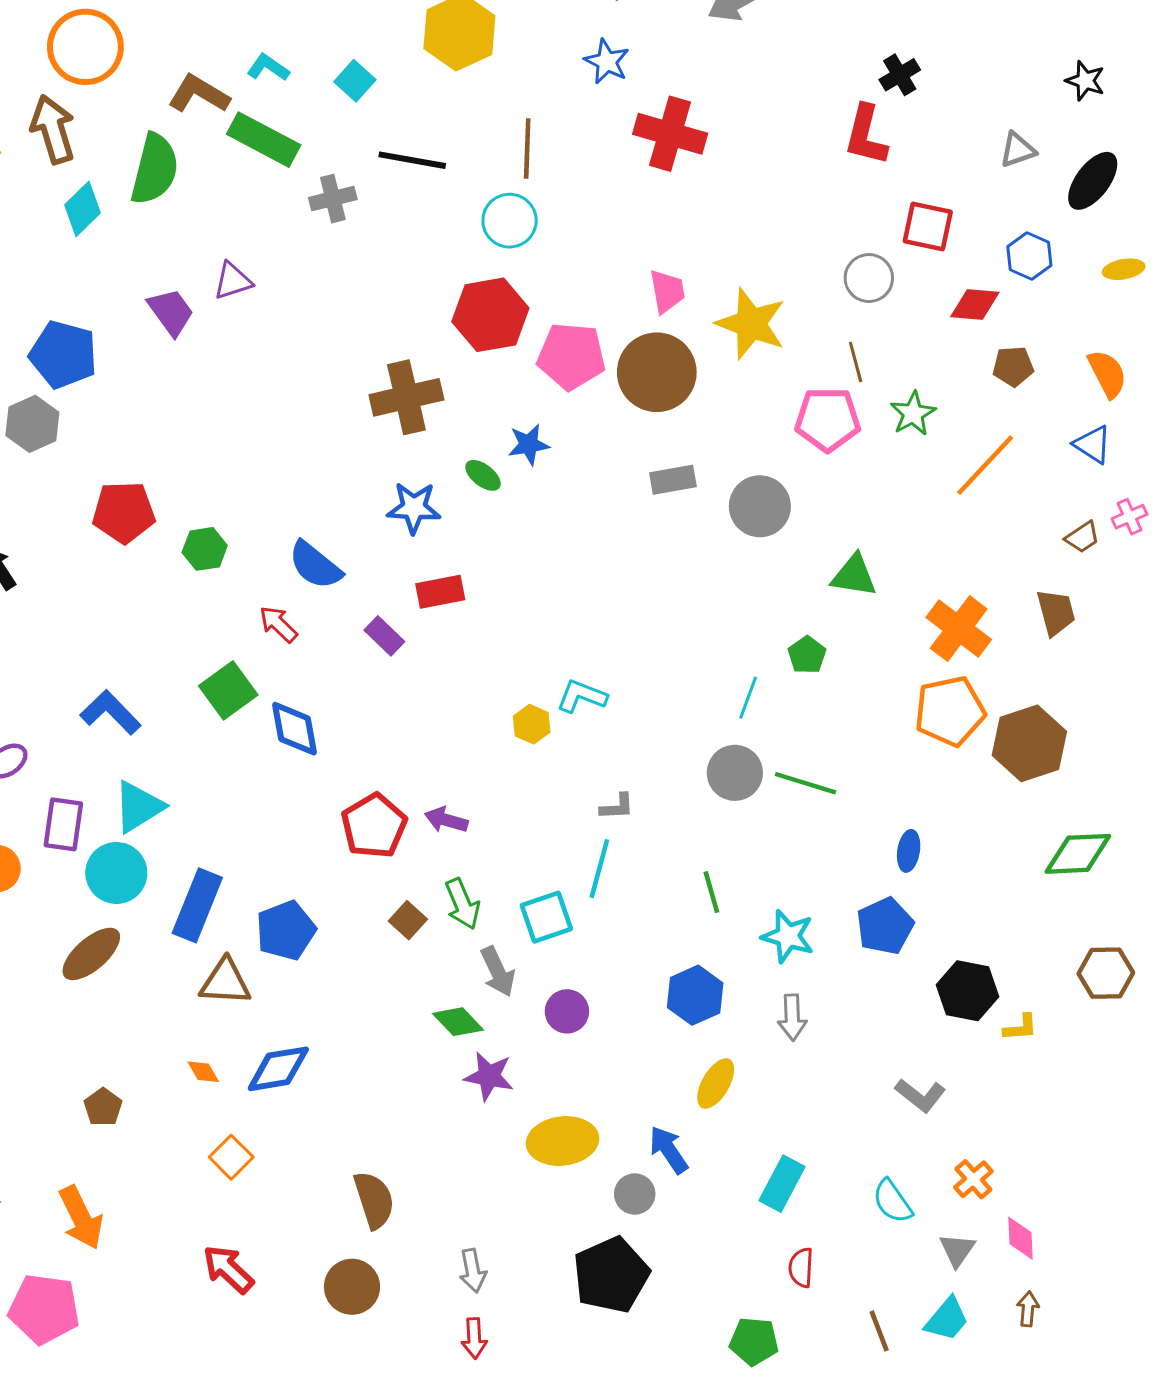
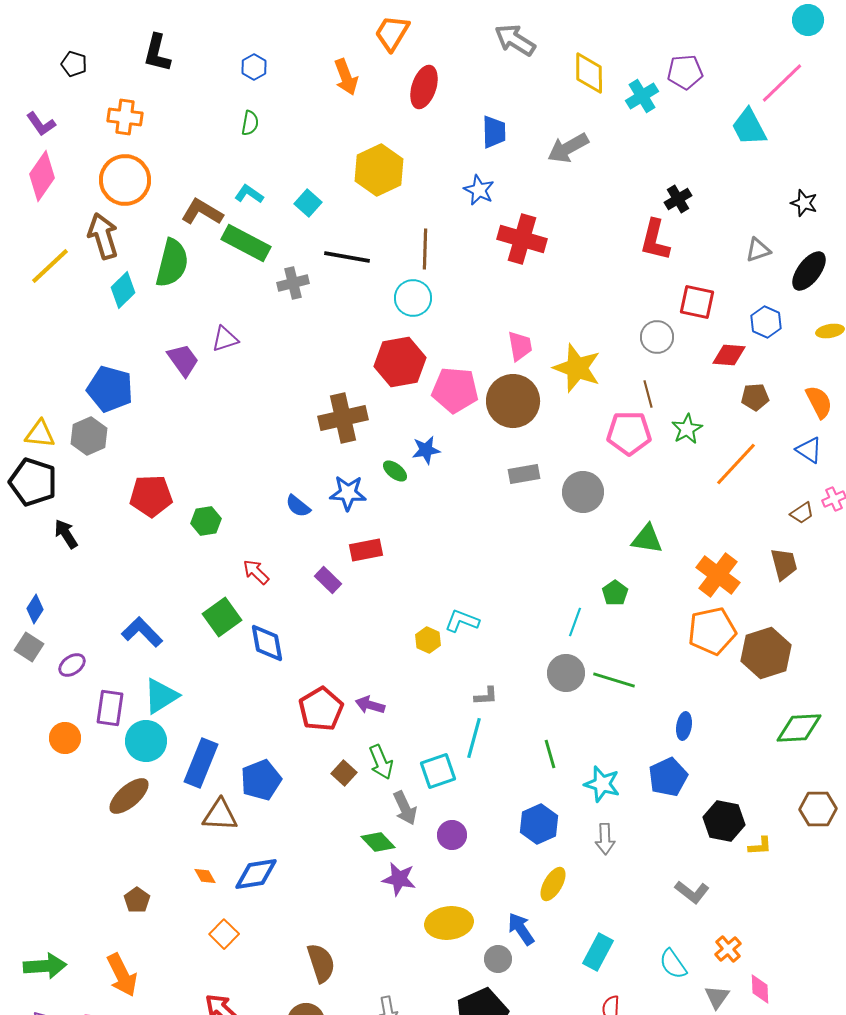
blue semicircle: (315, 565) -> (298, 506), moved, size x0.7

